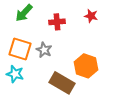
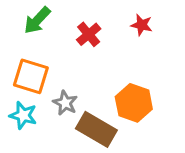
red cross: (57, 22) -> (89, 34), turned -35
gray star: (44, 50) -> (65, 103), moved

